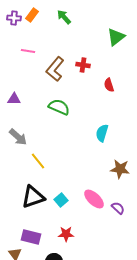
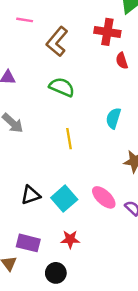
red cross: (83, 65) -> (107, 32), moved, size x1.5
yellow line: (38, 161) -> (69, 139), moved, turned 30
black triangle: (33, 197) -> (31, 195), size x0.7
cyan square: (61, 200) -> (64, 199), size x1.5

